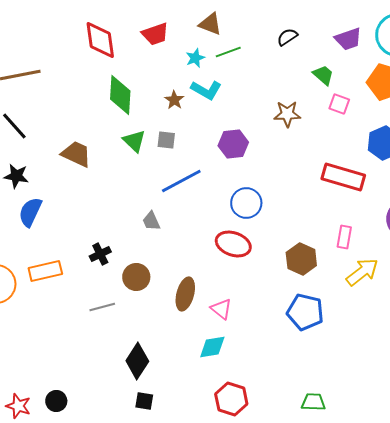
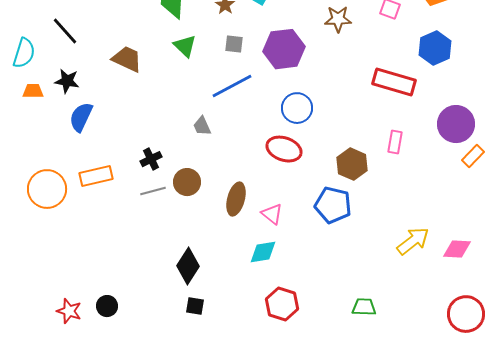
gray square: (166, 140) -> (234, 44), moved
purple hexagon: (233, 144) -> (284, 49), size x1.4
yellow arrow: (362, 272) -> (413, 241), moved
gray line: (102, 307) -> (153, 191), moved
blue pentagon: (305, 312) -> (333, 205), moved

